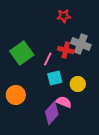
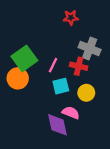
red cross: (66, 50) -> (79, 66), moved
orange circle: (16, 95) -> (18, 78), moved
purple diamond: (52, 113) -> (58, 125), turned -55

